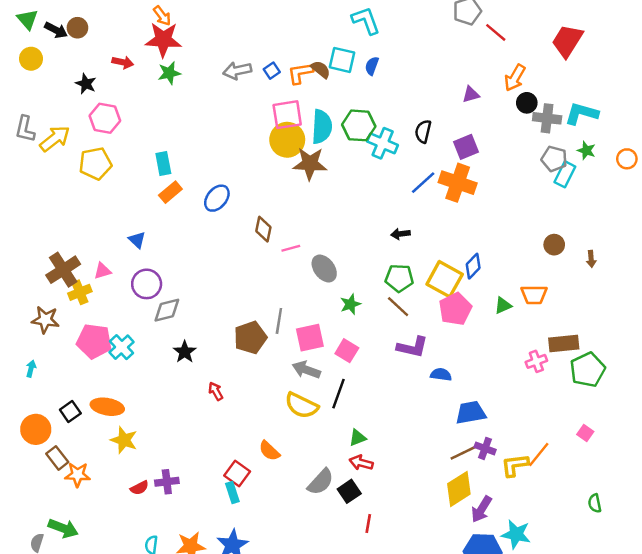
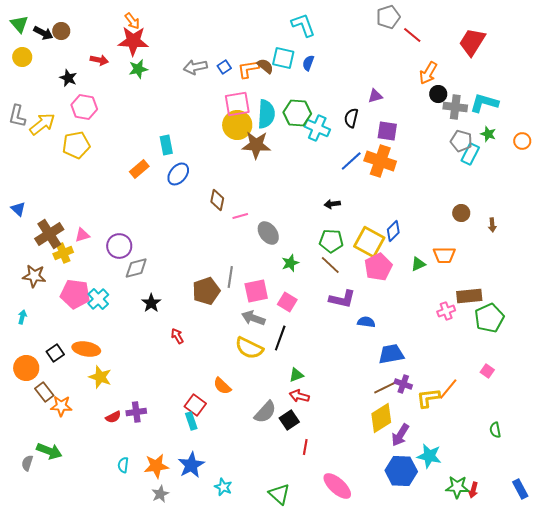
purple triangle: (471, 94) -> (375, 96), moved
purple square: (466, 147) -> (387, 131), turned 30
cyan rectangle: (163, 164) -> (166, 145), moved
blue triangle: (137, 240) -> (18, 209), moved

